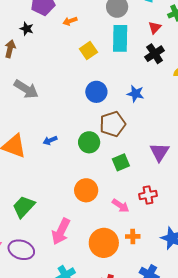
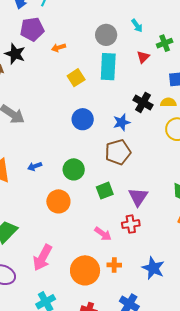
black star: (27, 29) -> (15, 54), size x1.5
black cross: (155, 54) -> (143, 102), moved, turned -30
blue star: (135, 94) -> (122, 122), turned -30
brown pentagon: (113, 124) -> (118, 152), moved
purple triangle: (159, 152) -> (138, 197), moved
orange circle: (86, 190) -> (58, 201), moved

